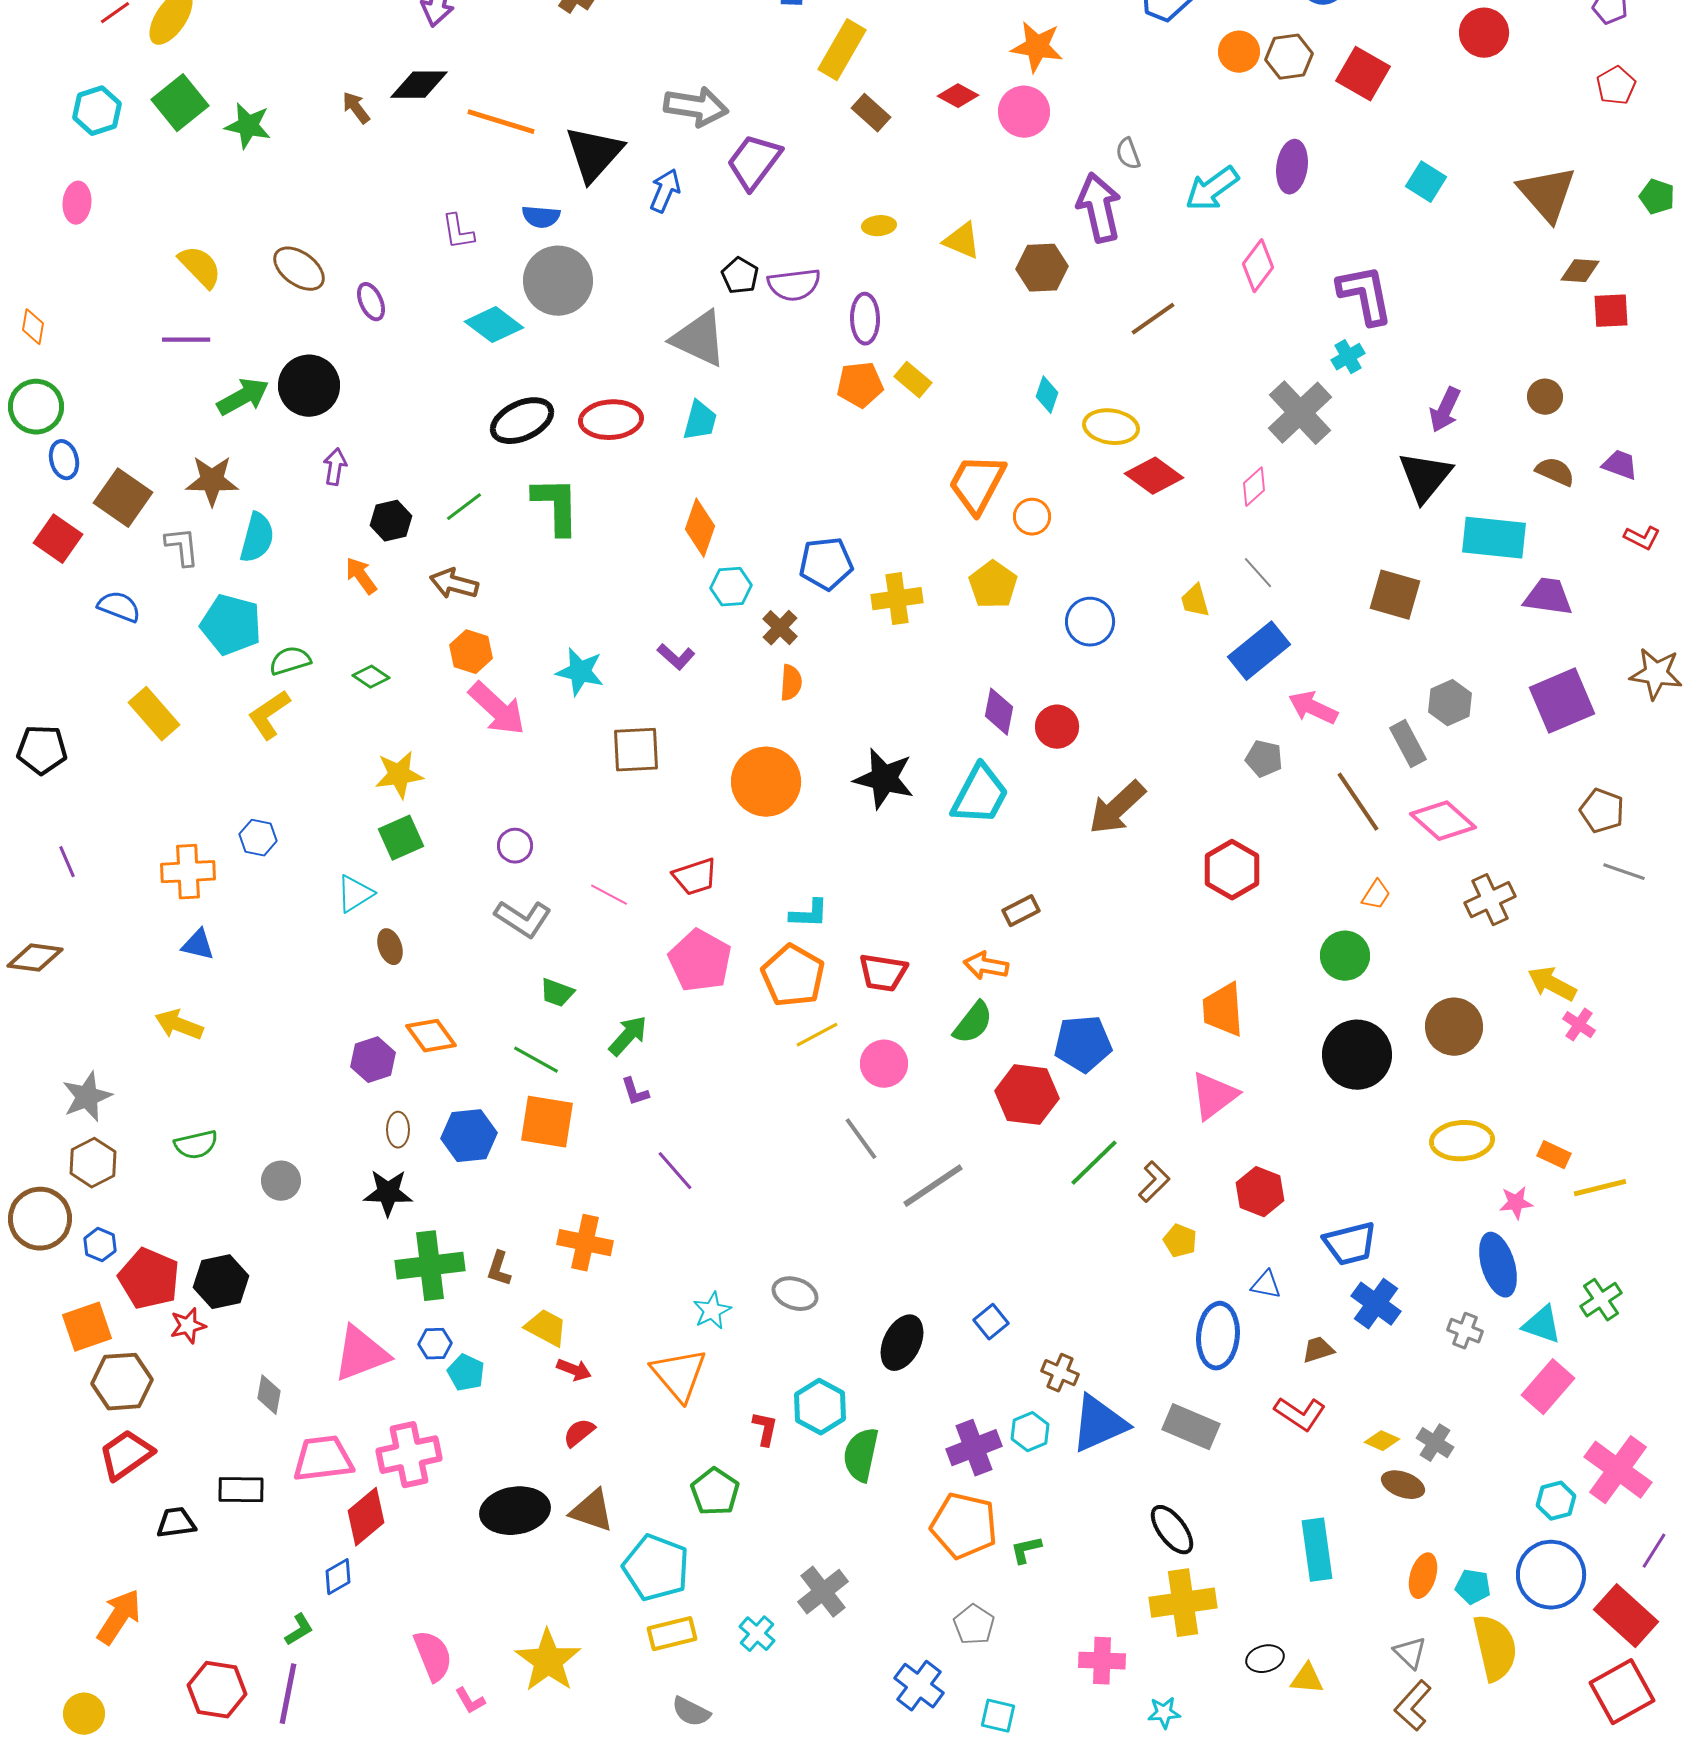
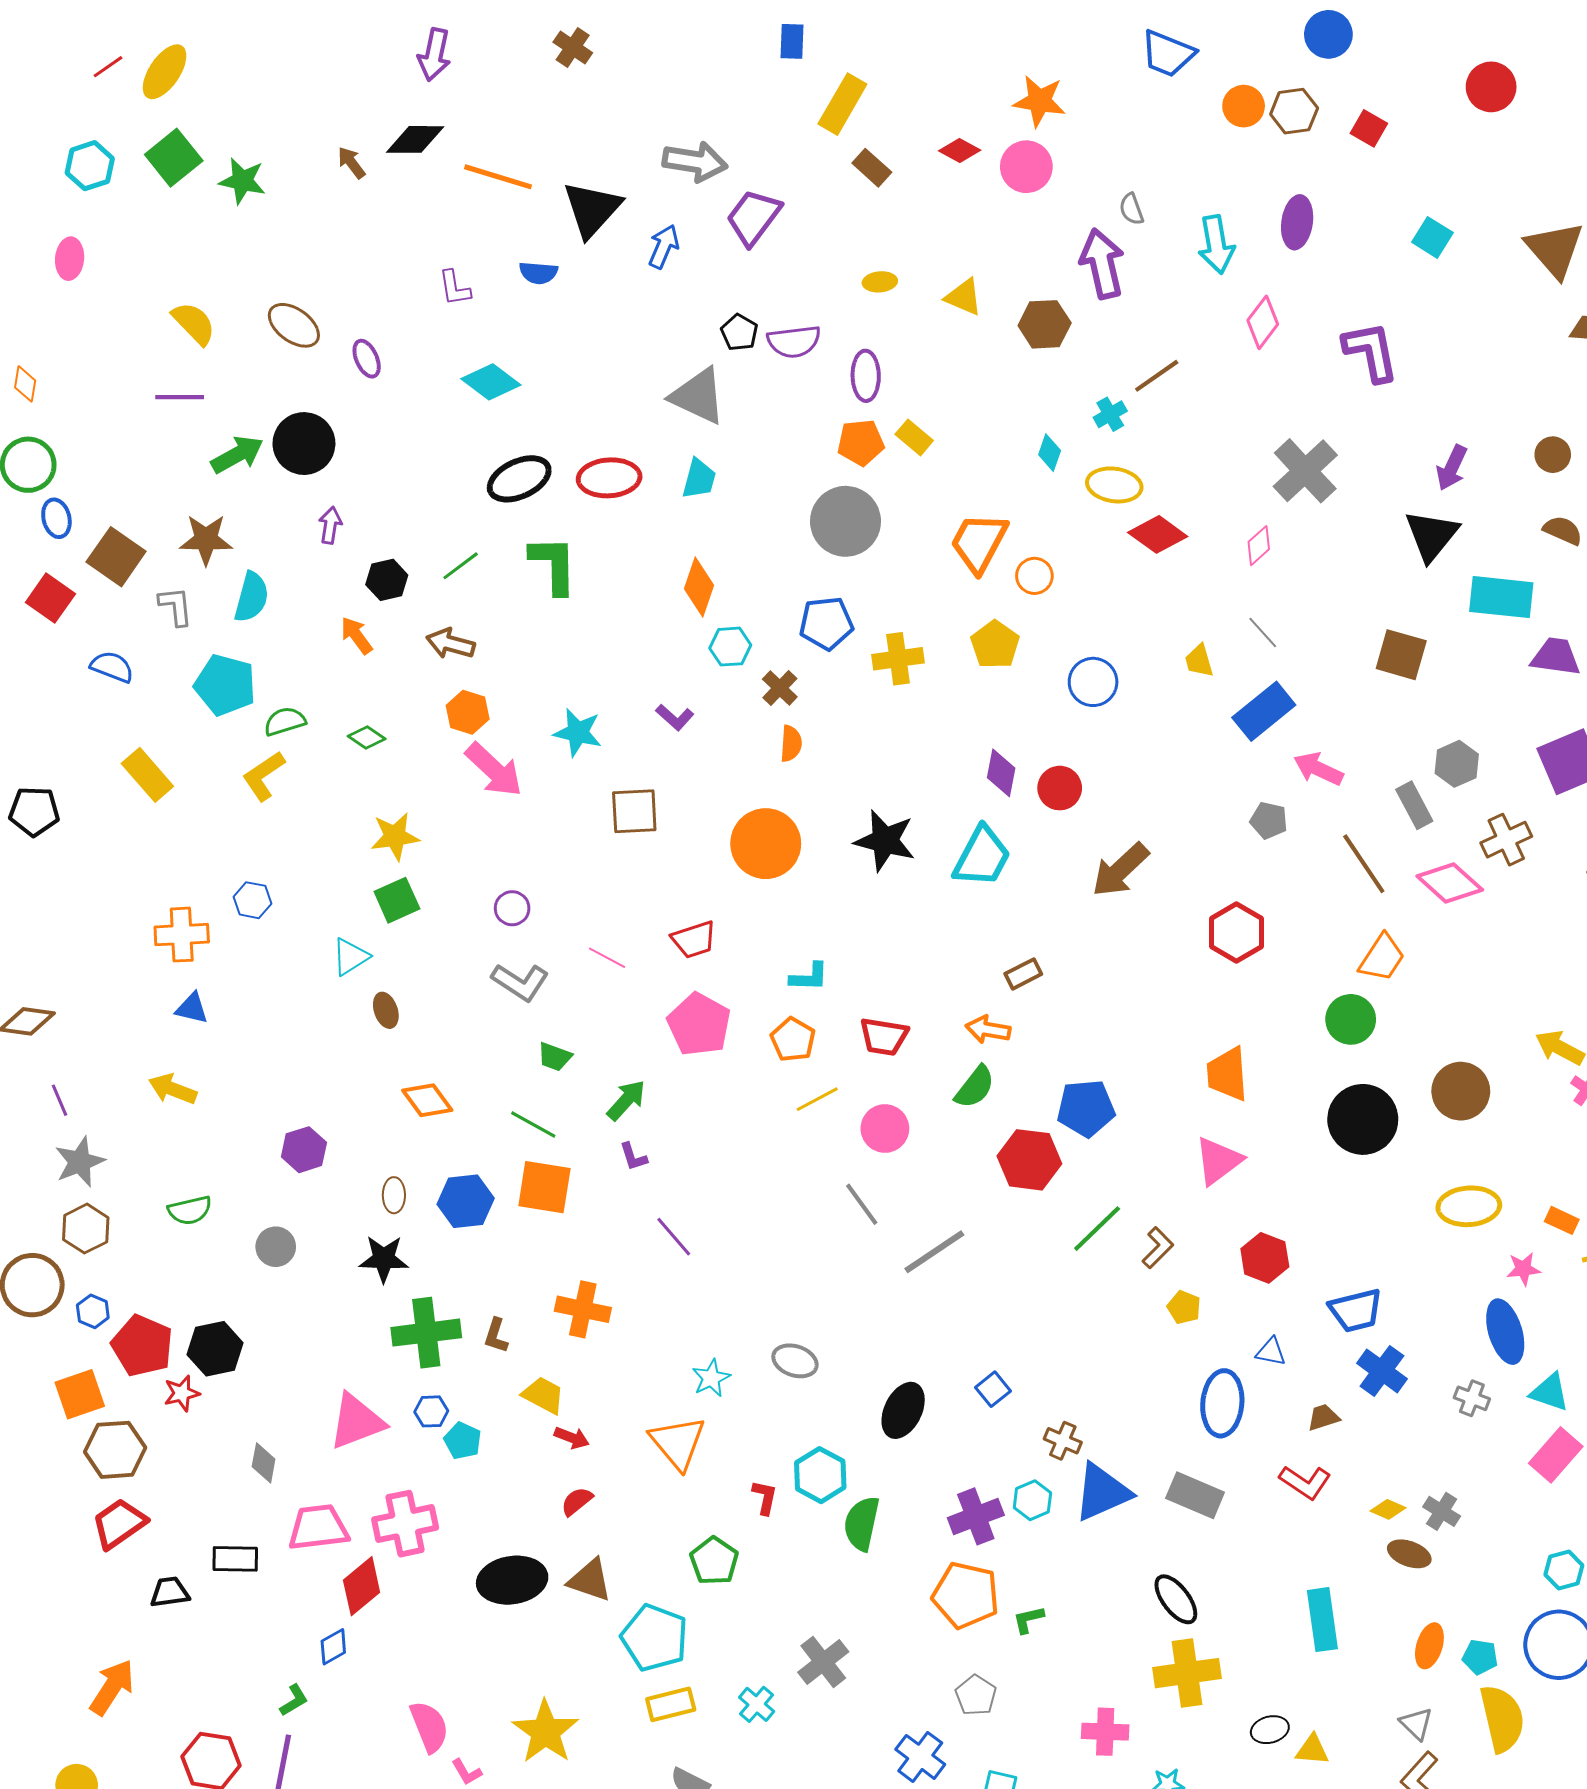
red square: (1363, 74) -> (1369, 128), size x0.7
cyan arrow: (1212, 189) -> (1216, 244), turned -64
gray circle: (558, 281) -> (846, 521), moved
cyan cross: (1348, 357) -> (1110, 414), moved
purple line: (67, 862) -> (59, 1100), moved
orange trapezoid: (1376, 895) -> (1382, 958), size x1.6
brown cross: (1490, 900) -> (1506, 840), moved
orange pentagon: (793, 976) -> (793, 1040), size x0.7
purple hexagon: (373, 1060) -> (304, 1150), moved

